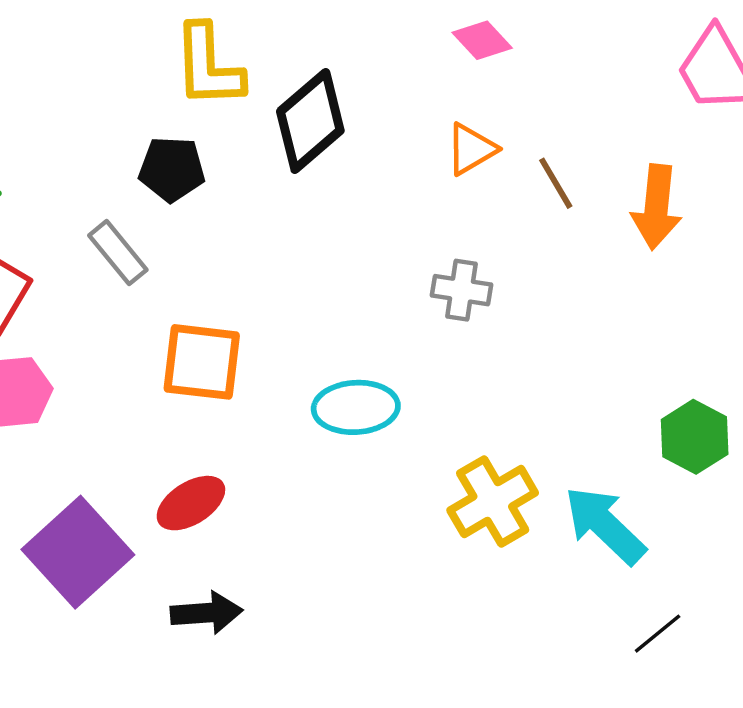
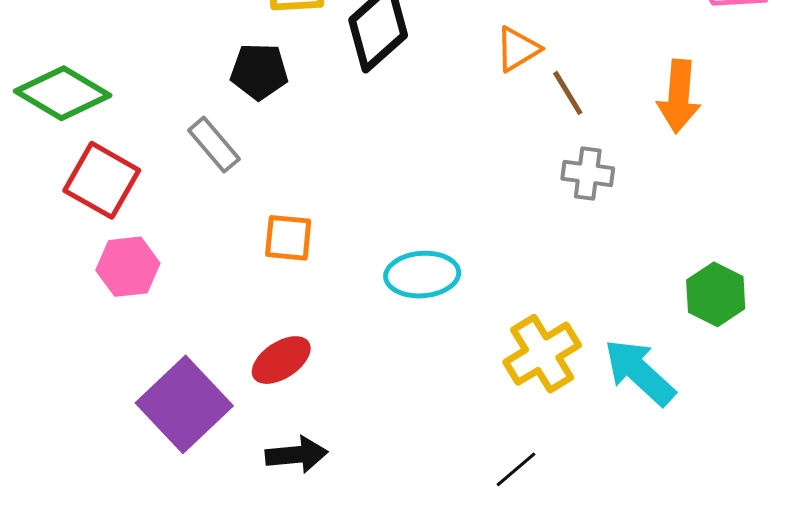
brown line: (556, 183) -> (568, 93), moved
gray cross: (462, 290) -> (588, 173), moved
orange square: (202, 362) -> (288, 238), size x0.7
black line: (658, 634) -> (516, 469), moved

